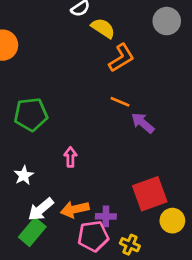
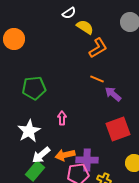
white star: (24, 175) -> (29, 131), size x1.6
red square: (150, 194) -> (118, 129), moved
purple cross: (106, 216) -> (87, 160), size x1.5

